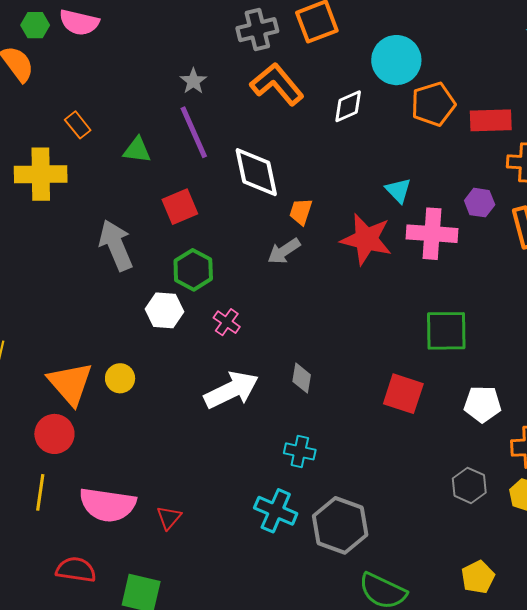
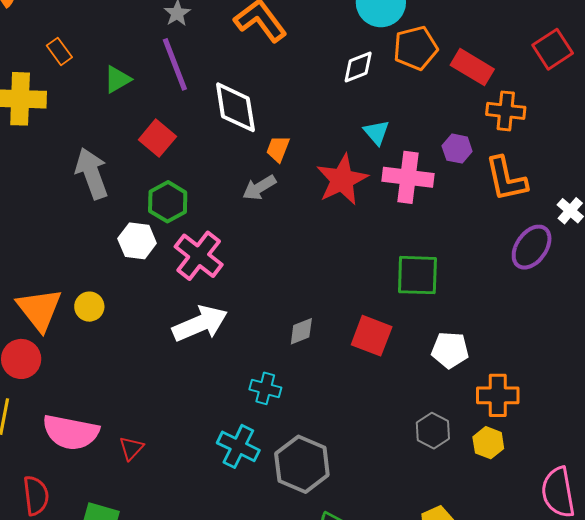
white diamond: (348, 106) -> (358, 67), moved
red rectangle: (491, 120) -> (472, 67), turned 30
green triangle: (137, 150) -> (117, 79), turned -40
red square: (180, 207) -> (157, 138), turned -30
red star: (366, 239) -> (342, 180), turned 30
pink cross: (227, 322) -> (199, 256), size x1.8
gray diamond: (302, 378) -> (301, 331), moved, turned 56
red semicircle: (76, 570) -> (36, 496), turned 72

